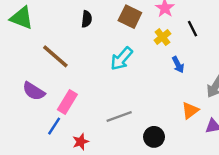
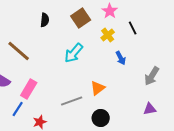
brown square: (130, 17) -> (81, 18), turned 30
orange triangle: (190, 110) -> (98, 88), moved

